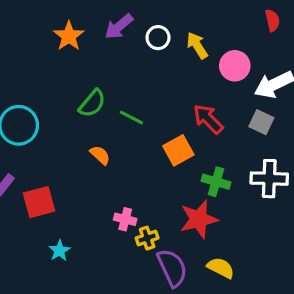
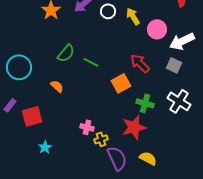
orange semicircle: (100, 155) -> (57, 86), moved
white cross: (269, 179) -> (179, 101), turned 30

